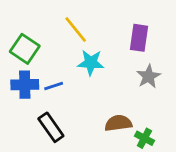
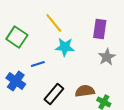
blue cross: (25, 85) -> (16, 81), moved, turned 36
black rectangle: (51, 127) -> (54, 94), moved, turned 75

